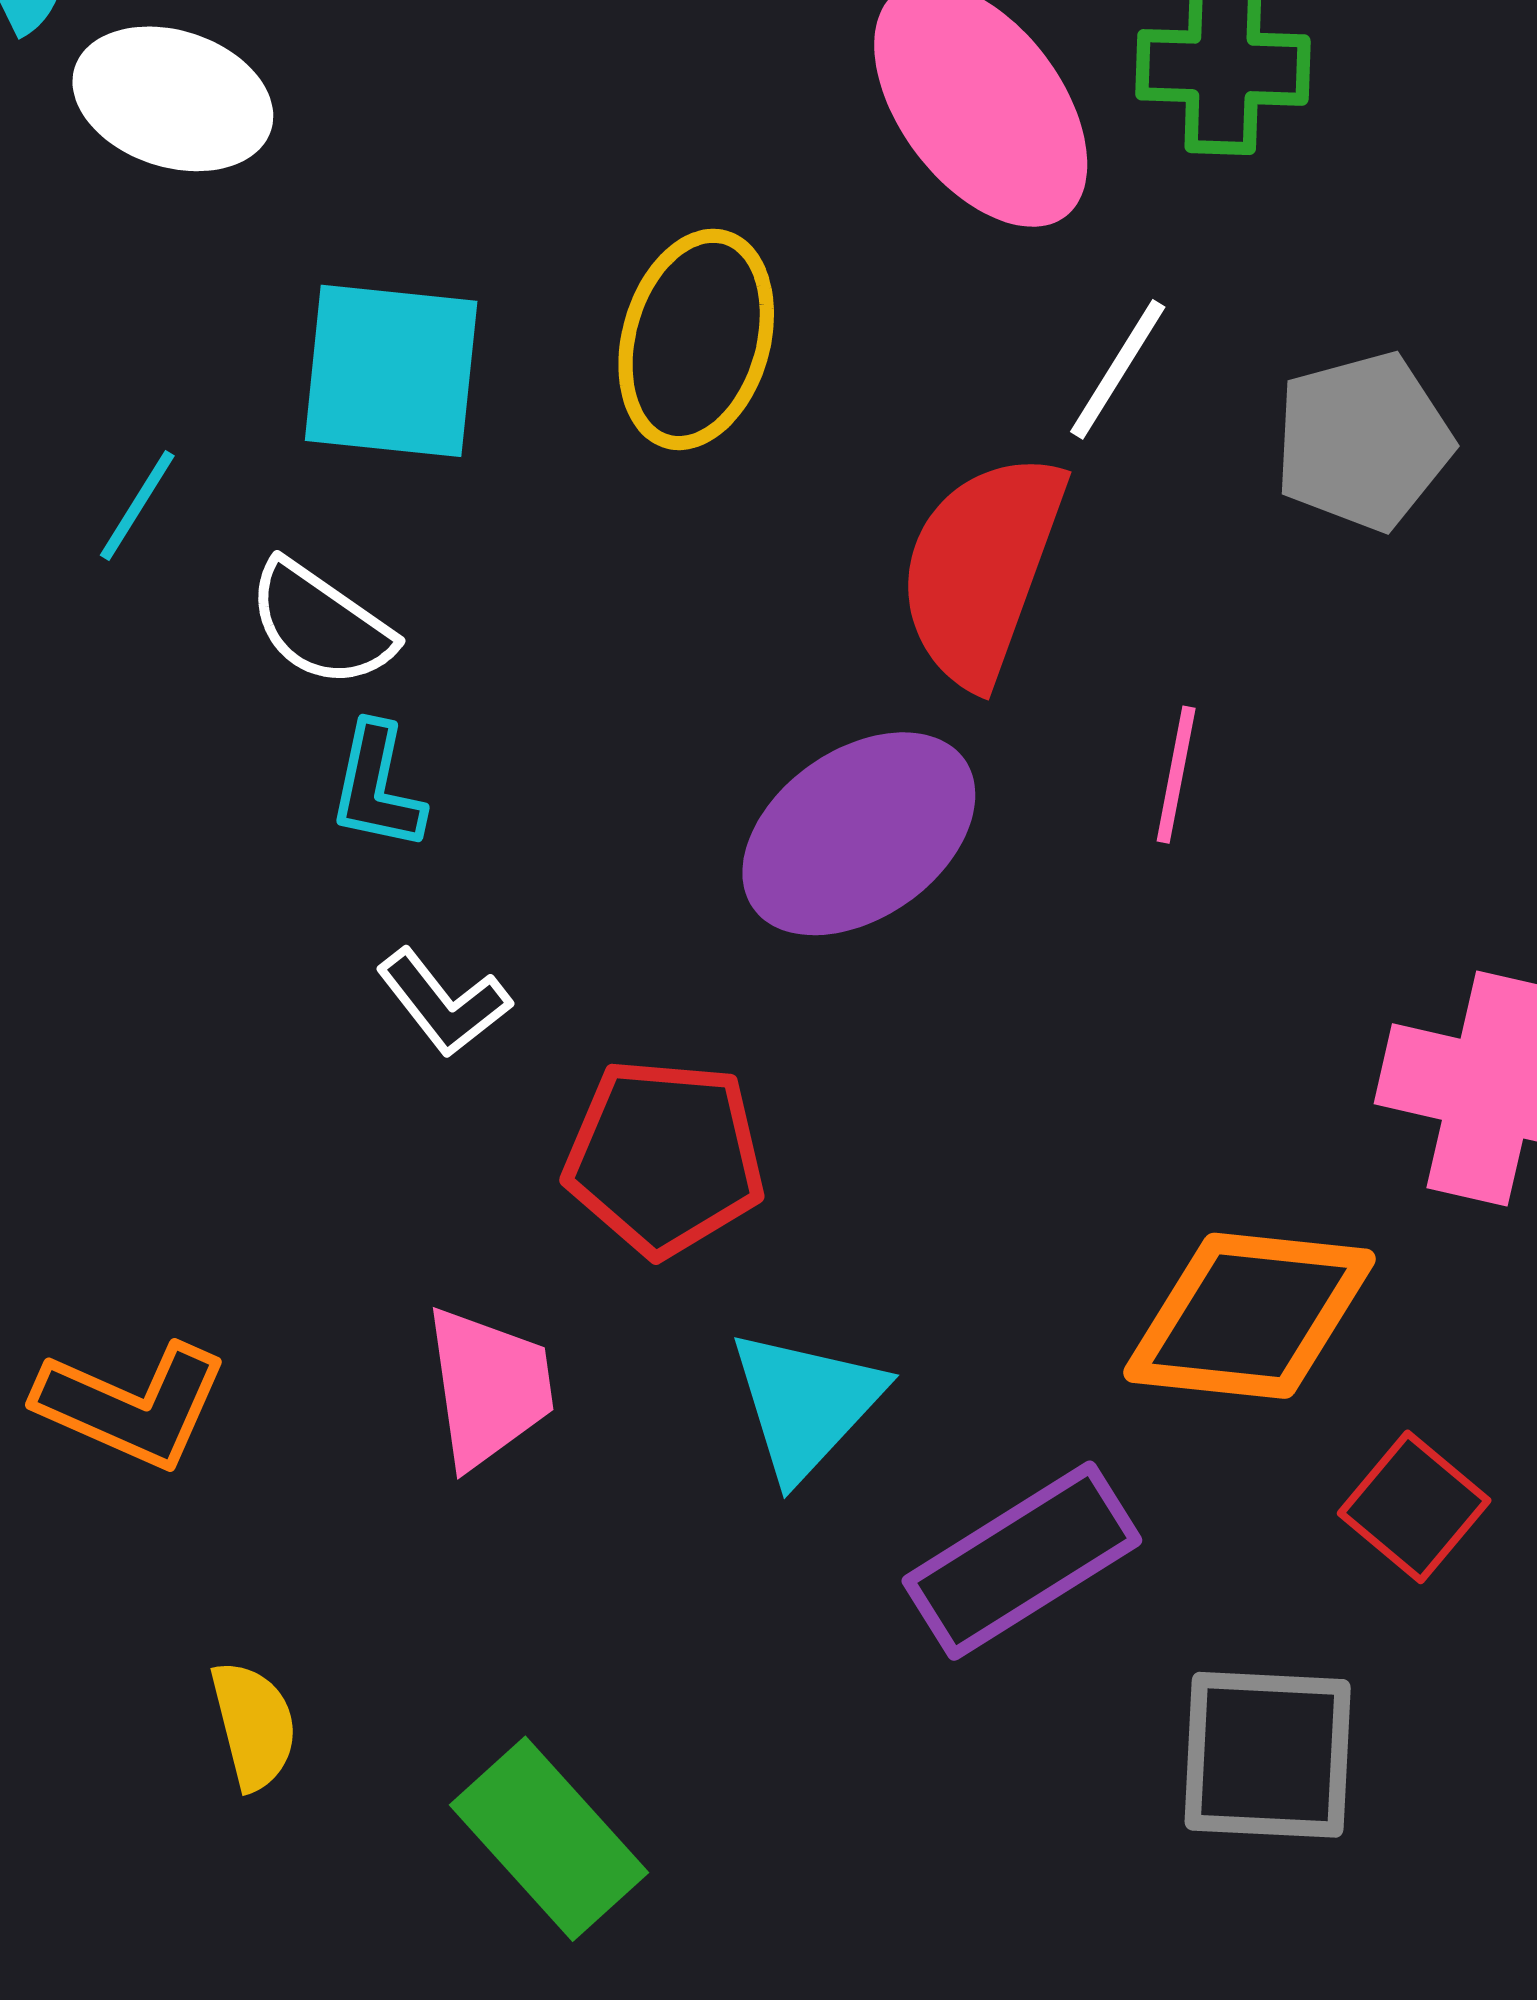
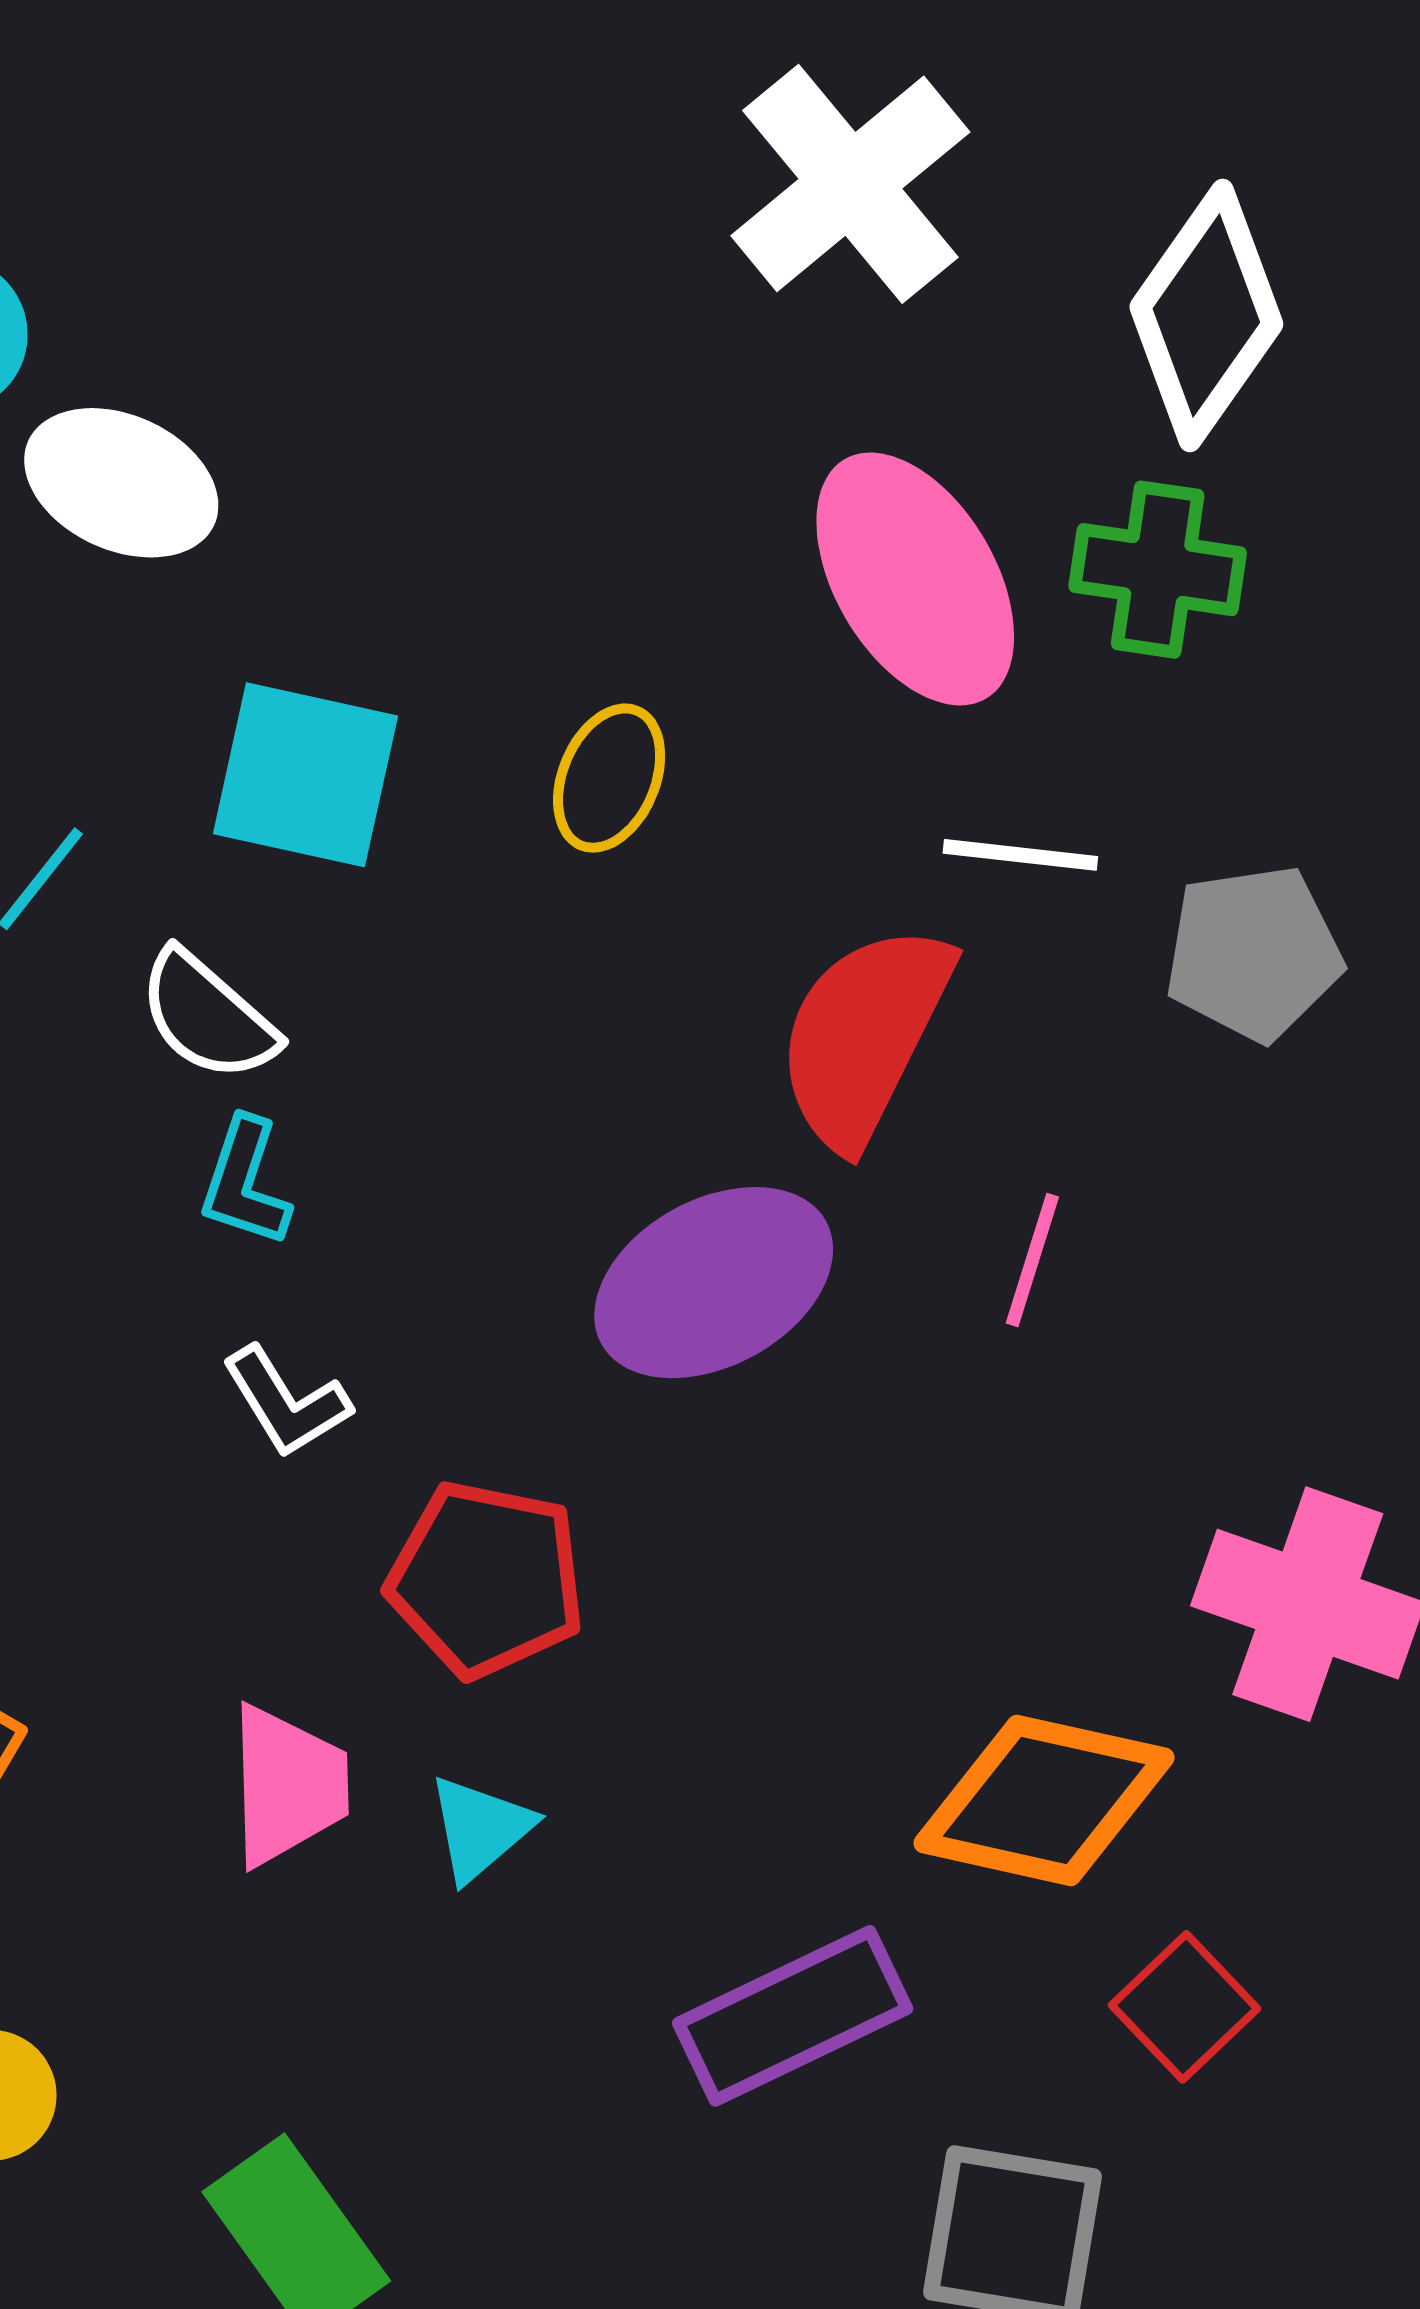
yellow ellipse: (696, 339) -> (609, 778), size x0.7
white line: (1118, 369) -> (1020, 855), turned 58
cyan triangle: (806, 1404) -> (480, 1828), moved, size x0.7

